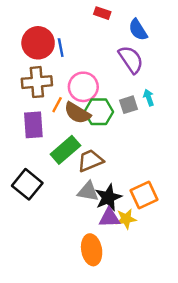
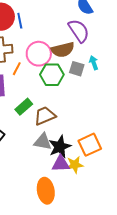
gray square: (128, 105) -> (77, 69), turned 35
brown semicircle: (77, 113) -> (63, 50), moved, turned -45
green rectangle: (65, 150) -> (24, 107), size x0.7

